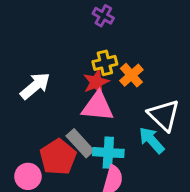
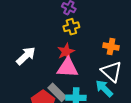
yellow cross: (105, 63) -> (71, 27), moved
orange cross: (131, 75) -> (111, 47), moved, turned -35

